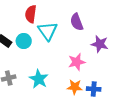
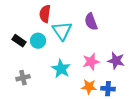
purple star: (100, 44) -> (116, 61), moved
cyan star: (39, 79) -> (61, 69), moved

